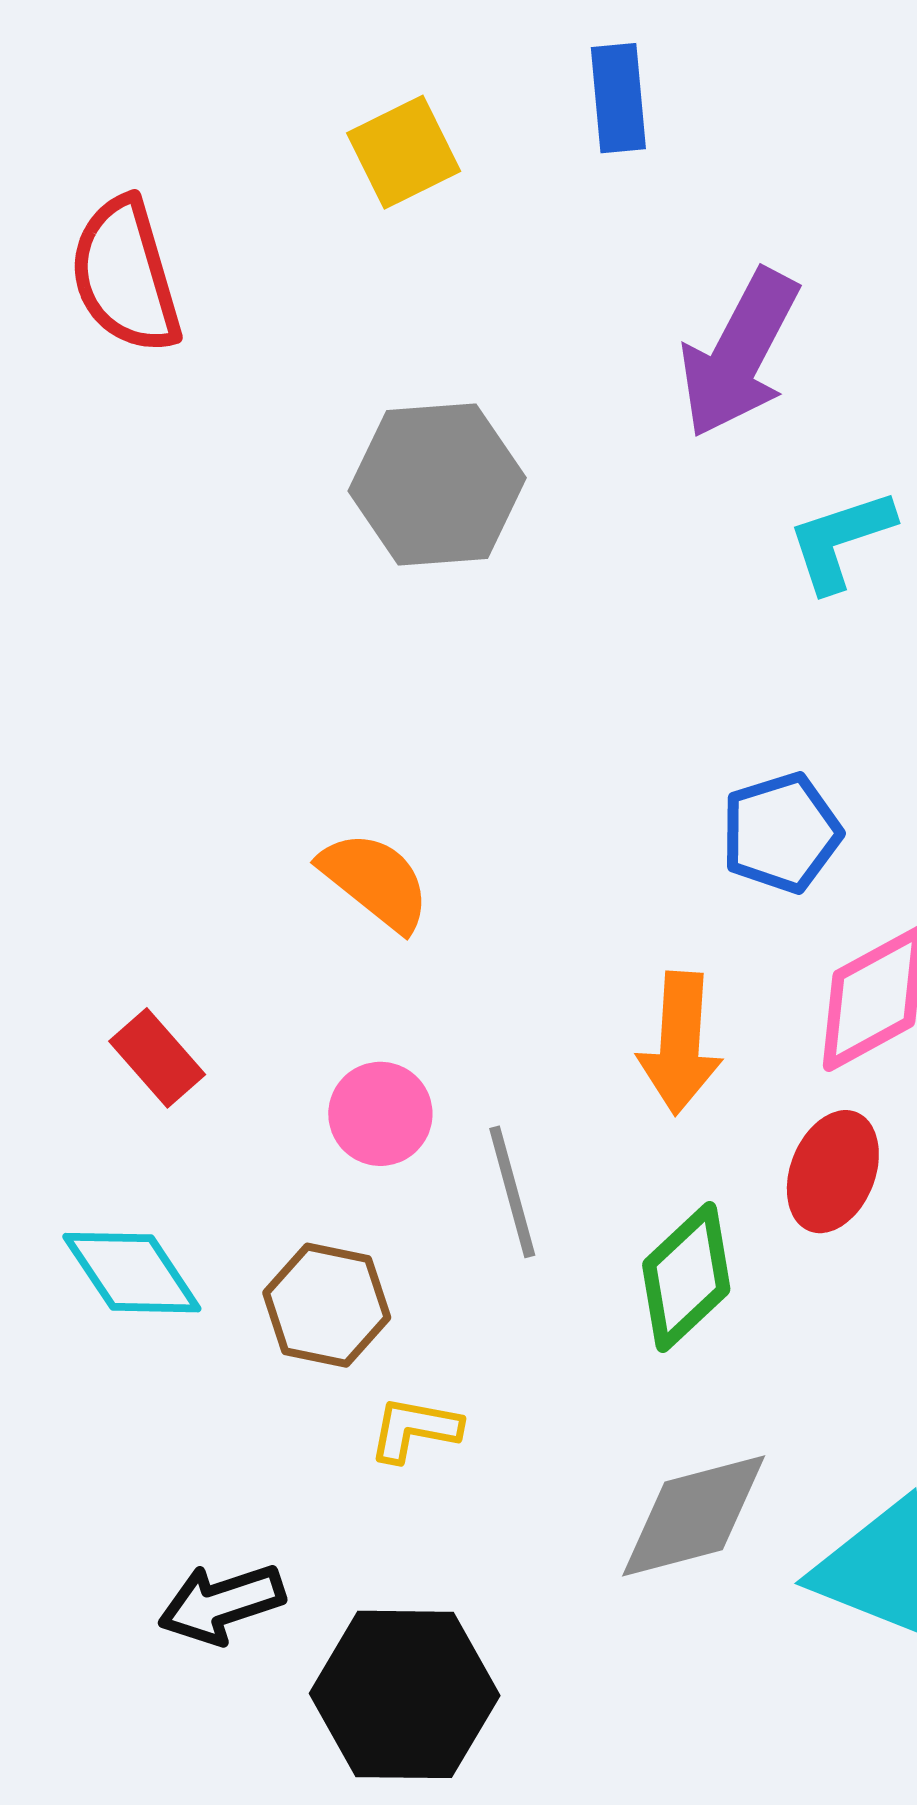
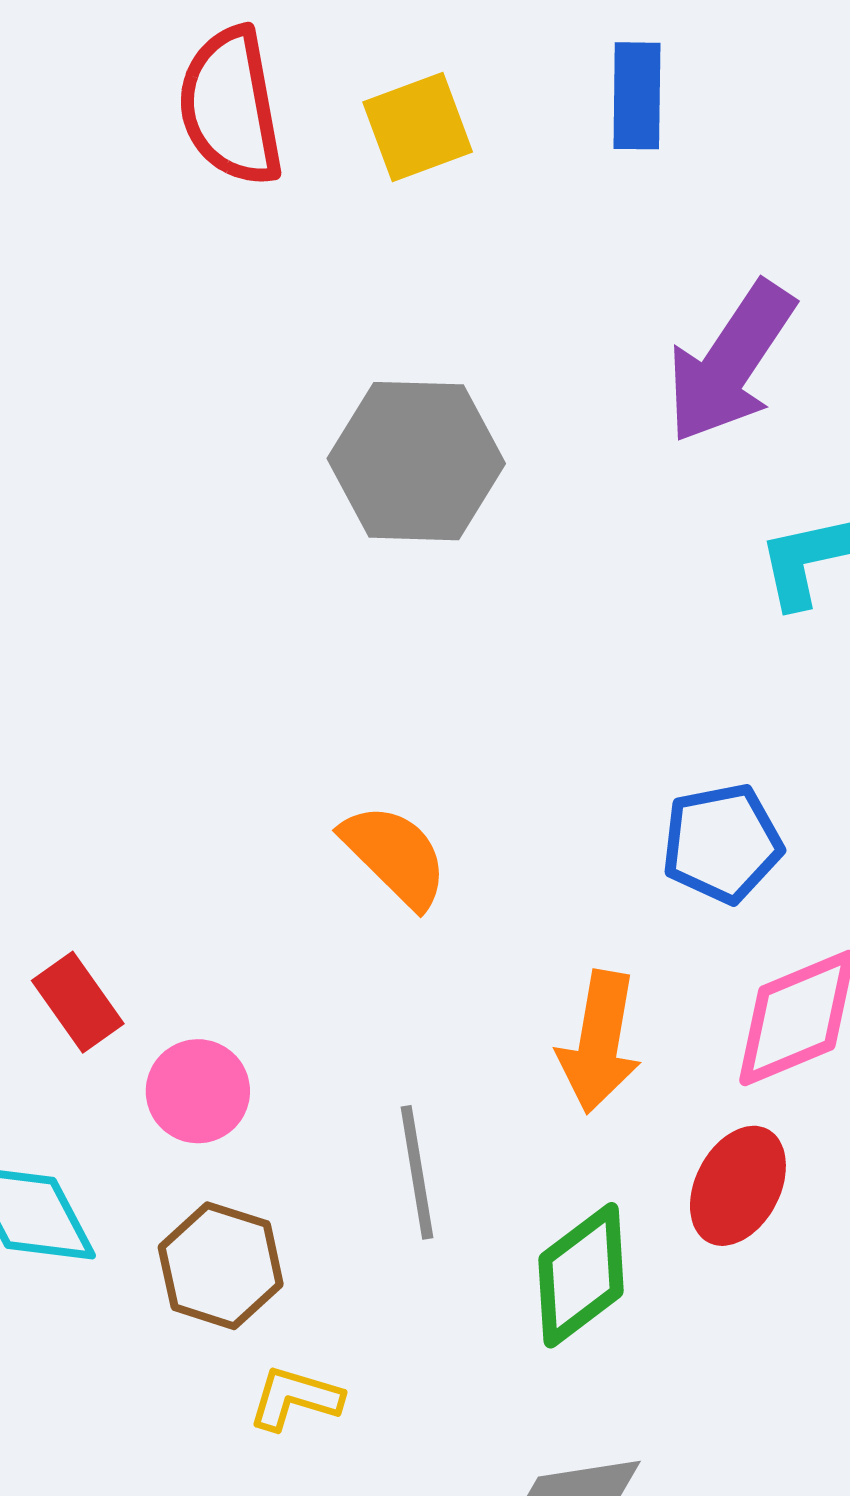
red semicircle: (125, 275) -> (231, 107), moved
orange semicircle: (375, 881) -> (395, 856), moved
pink circle: (380, 1114) -> (198, 1091), moved

